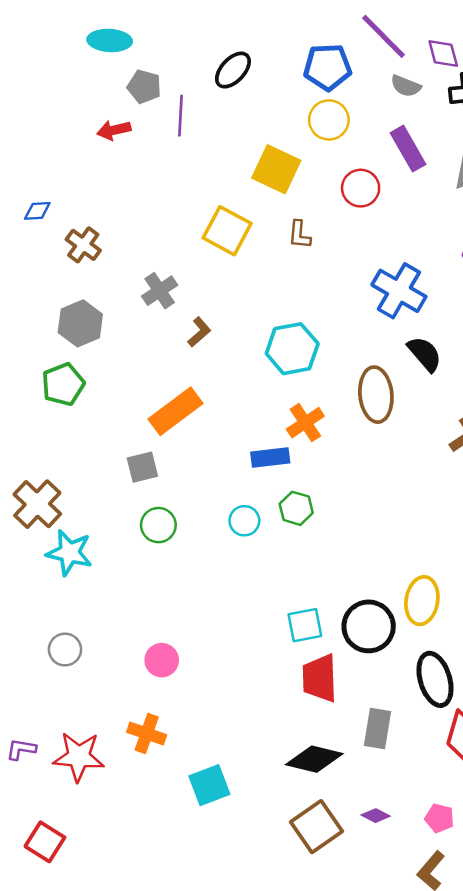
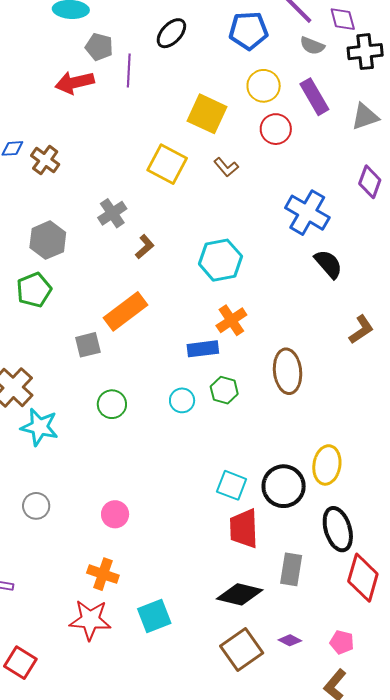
yellow circle: (329, 120) -> (264, 86), moved
red arrow: (114, 130) -> (75, 83), size x1.4
brown L-shape: (299, 235) -> (226, 167), turned -45
brown cross: (83, 245) -> (45, 160), moved
brown ellipse: (376, 395) -> (288, 371), moved
gray square: (142, 467) -> (88, 345), moved
cyan square: (305, 625) -> (232, 485), turned 32
red star: (79, 757) -> (90, 620), moved

